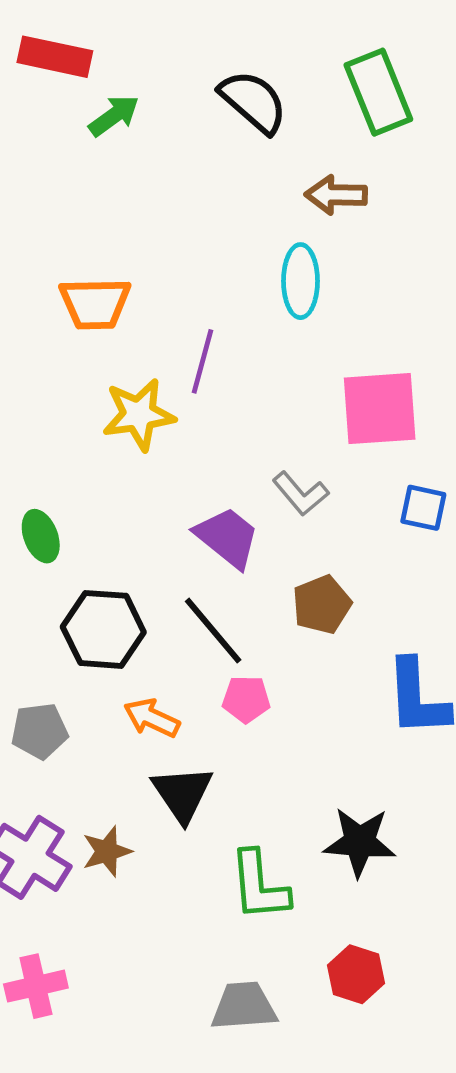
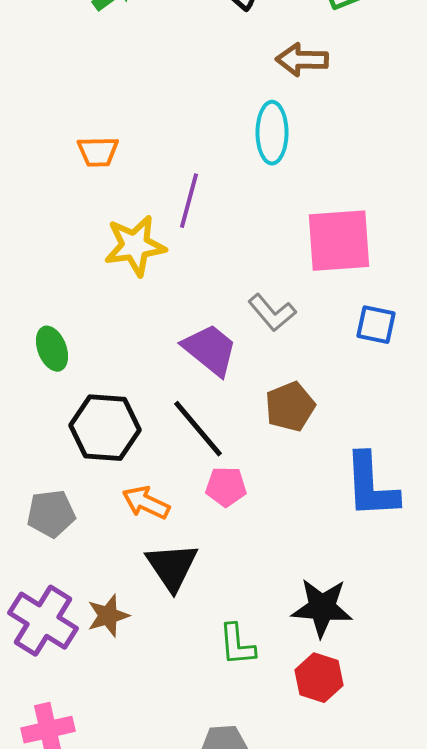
orange trapezoid: (95, 303) -> (98, 152), size x0.7
green L-shape: (259, 886) -> (237, 645), size x0.7
red hexagon: (356, 974) -> (319, 678), moved

